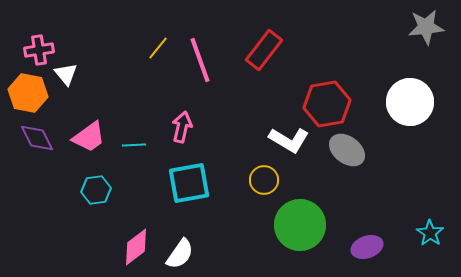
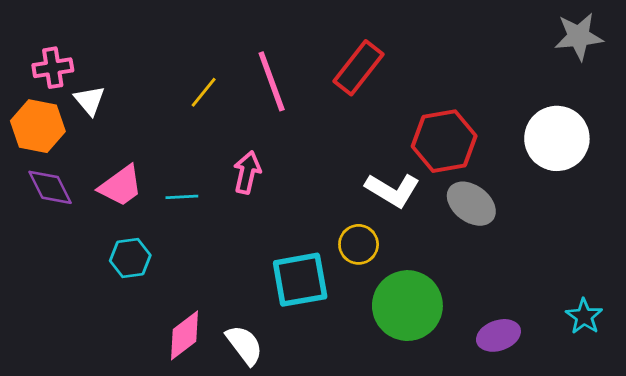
yellow line: (158, 48) -> (204, 92), moved
cyan square: (189, 183) -> (300, 280), moved
white semicircle: (180, 254) -> (244, 345), turned -72

